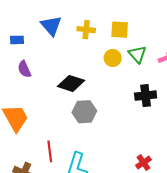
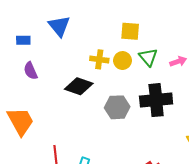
yellow cross: (86, 30) -> (99, 59), moved
black cross: (146, 96) -> (156, 100), size x1.4
gray hexagon: (84, 112) -> (117, 107), moved

